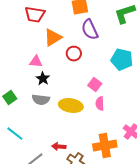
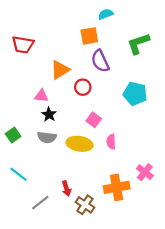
red trapezoid: (35, 15) -> (23, 45), moved
pink square: (95, 85) -> (94, 120), moved
red arrow: (59, 147) -> (66, 188), turned -112

